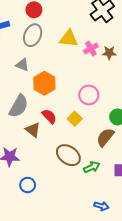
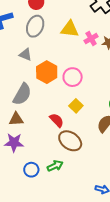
pink circle: (89, 95) -> (73, 77), moved
red semicircle: (49, 116) -> (57, 120), moved
brown triangle: (33, 130) -> (16, 119), moved, turned -42
green arrow: (92, 167) -> (55, 166), moved

